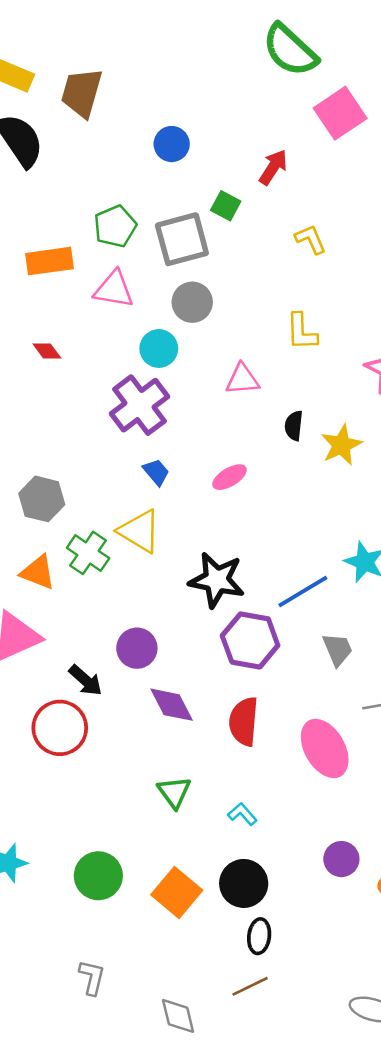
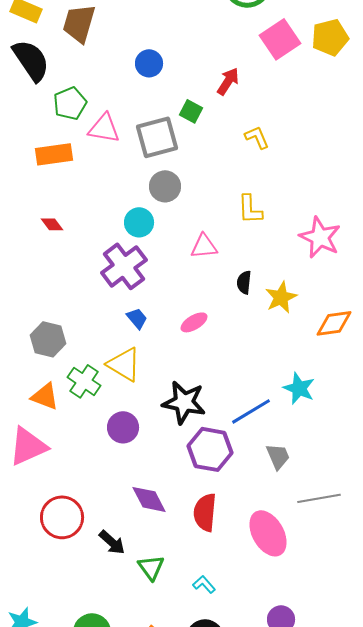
green pentagon: (115, 226) -> (70, 103), moved
pink triangle: (114, 289) -> (104, 128), moved
purple circle: (137, 648) -> (123, 427), moved
black arrow: (85, 680) -> (112, 542), moved

